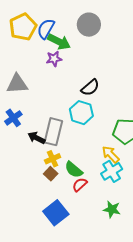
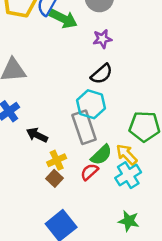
purple star: (54, 59) -> (102, 39), moved
gray rectangle: (53, 132) -> (84, 127), moved, turned -32
green semicircle: (74, 170) -> (101, 155), moved, turned -84
red semicircle: (80, 185) -> (89, 172), moved

